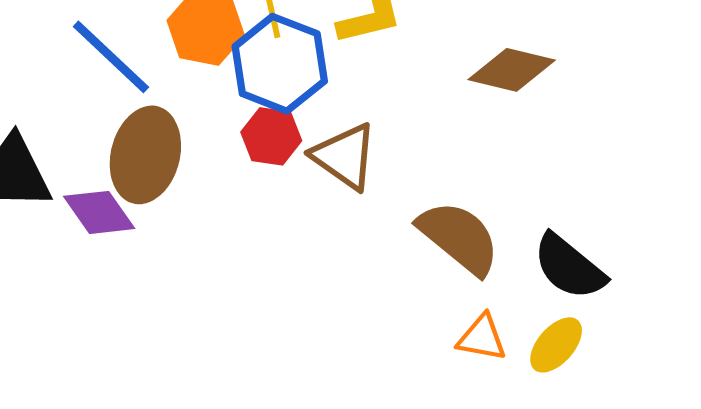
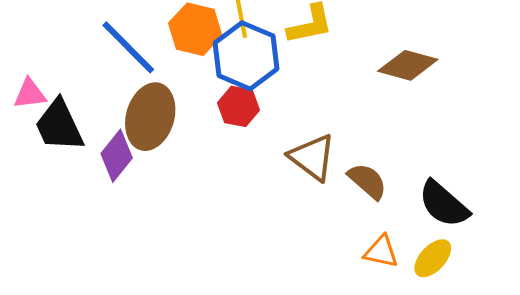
brown triangle: (345, 156) -> (312, 157), moved
purple diamond: (99, 212) -> (117, 156), turned 72
brown semicircle: (459, 238) -> (367, 181), size x0.7

